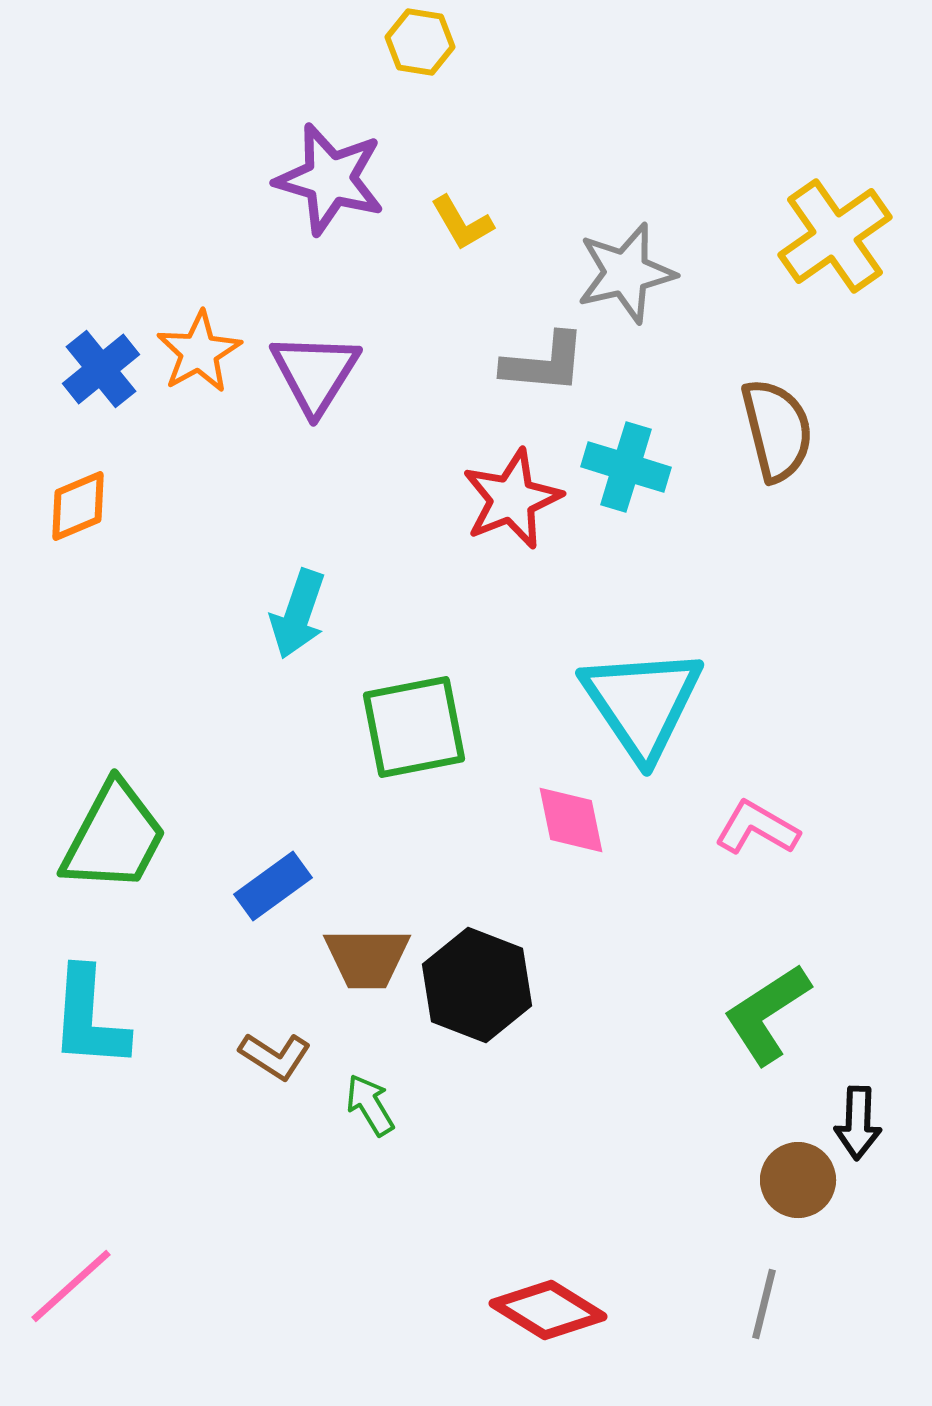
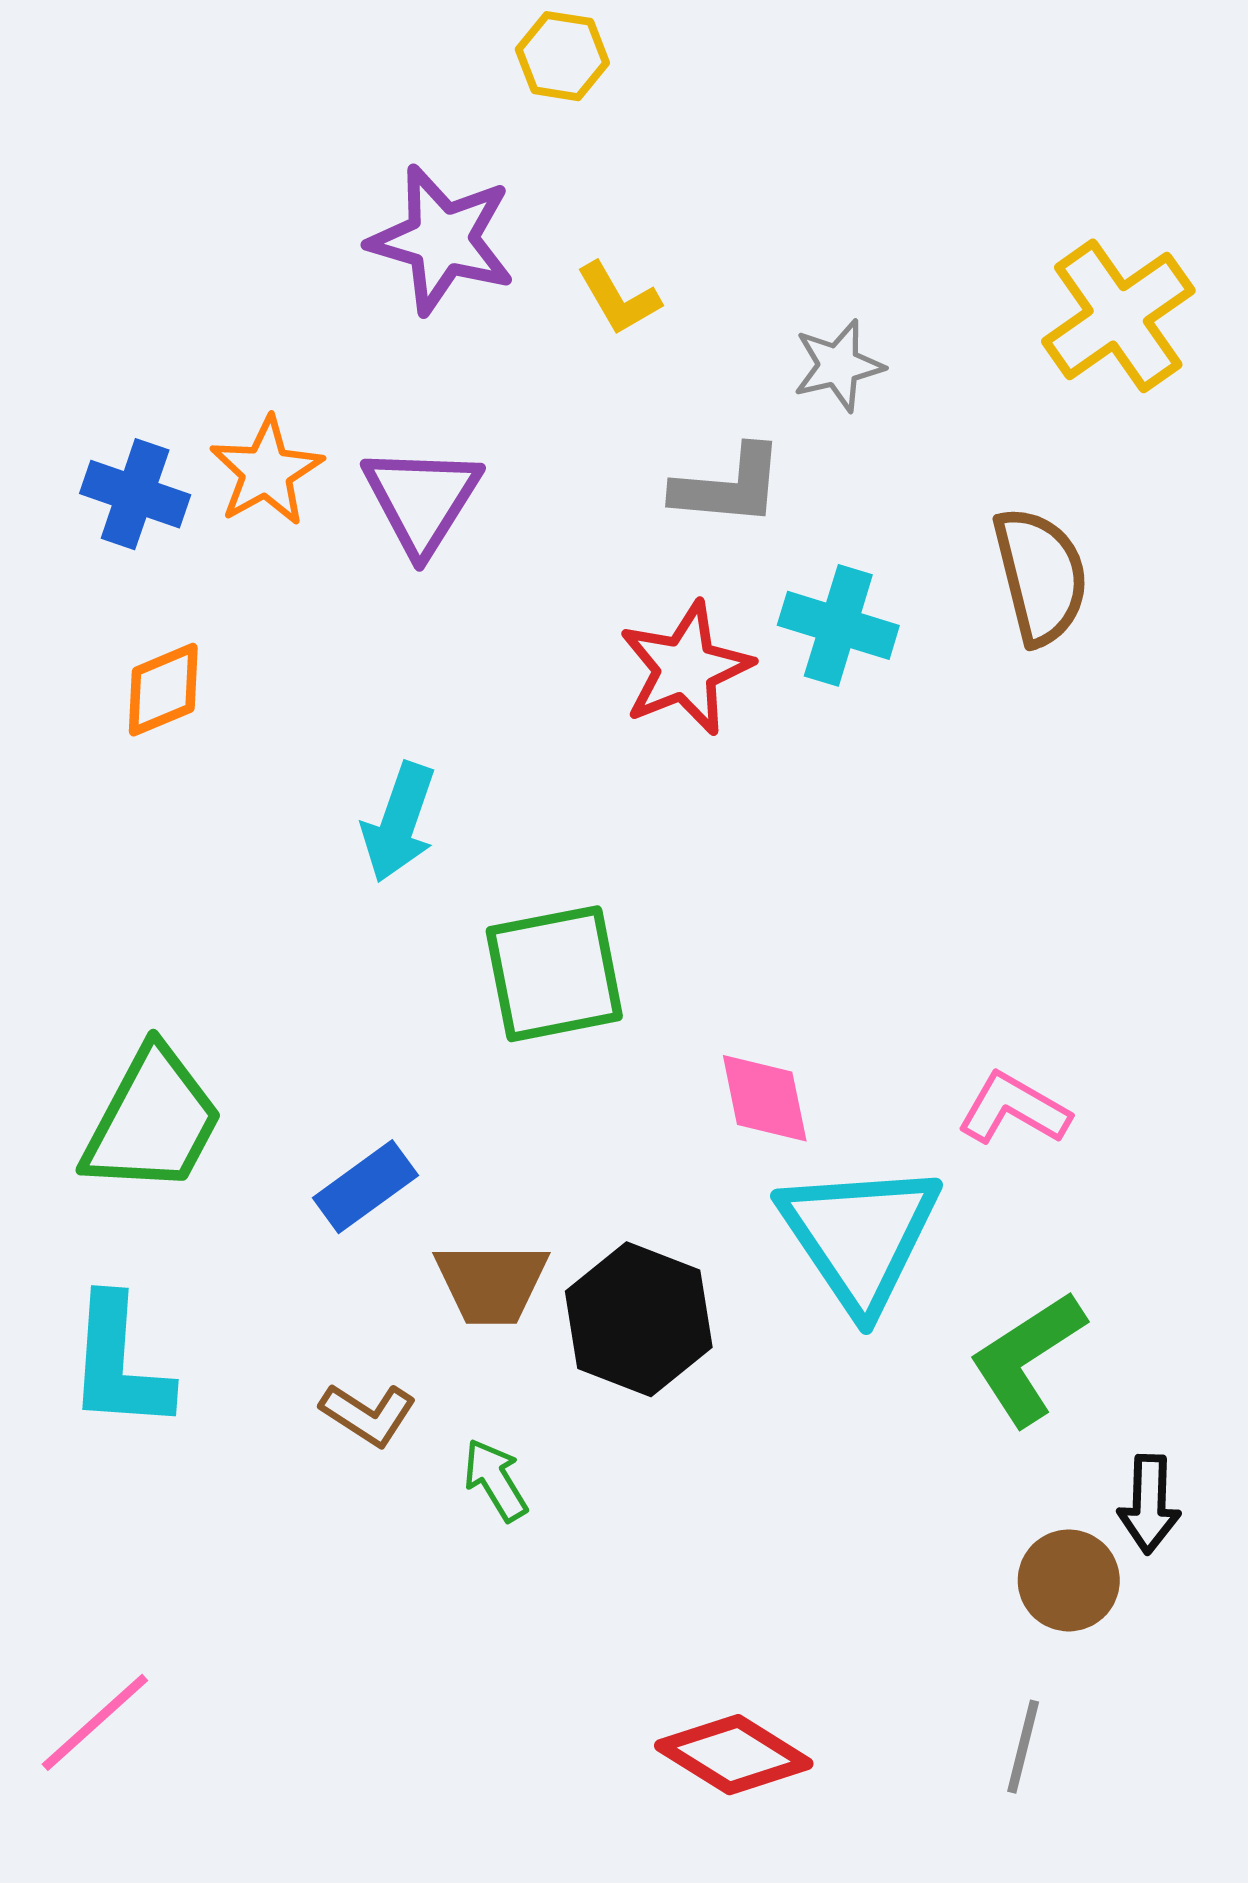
gray star: (626, 273) -> (838, 366), size x0.7
blue cross: (101, 369) -> (135, 494), turned -32
orange diamond: (78, 506) -> (163, 690), moved
cyan triangle: (642, 703) -> (860, 1236), moved

